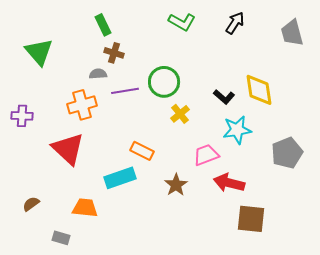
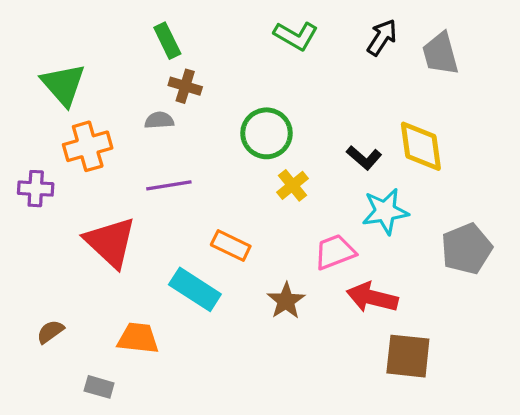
gray trapezoid: (292, 33) -> (440, 54), moved
purple line: (125, 91) -> (169, 185), moved
orange cross: (82, 105) -> (88, 146), moved
cyan rectangle: (120, 178) -> (195, 289), turned 52

